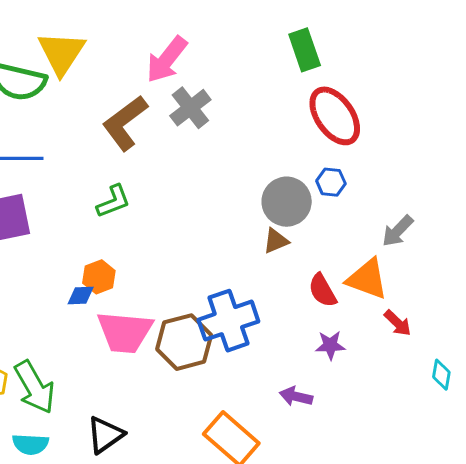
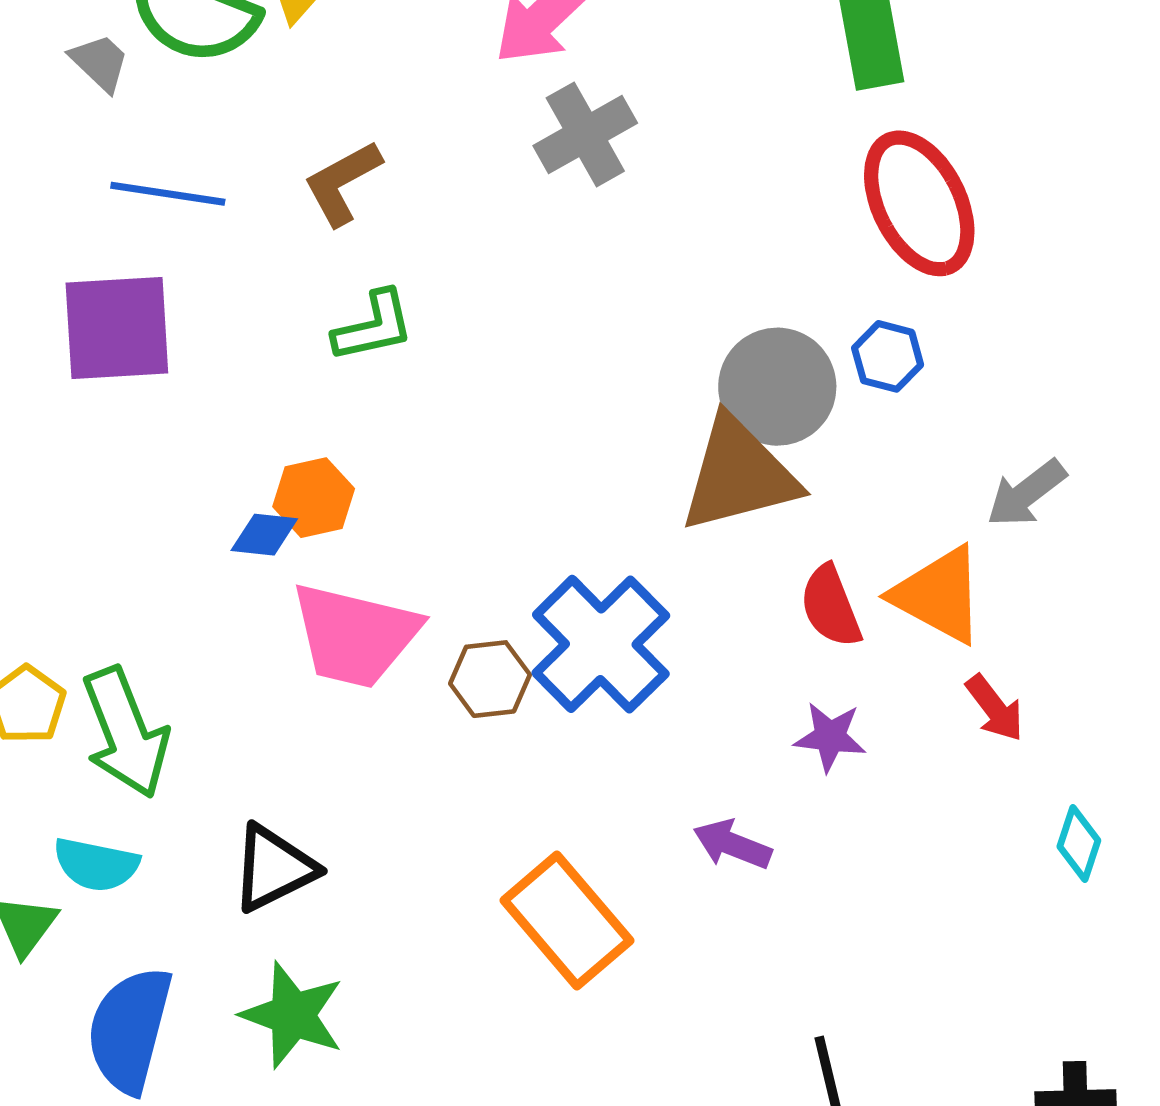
brown L-shape: (125, 123) -> (342, 183), moved, size x0.7
brown triangle: (276, 241) -> (739, 475), size x2.0
blue cross: (228, 321) -> (601, 644), turned -34
brown hexagon: (184, 342) -> (490, 679), size x0.6

